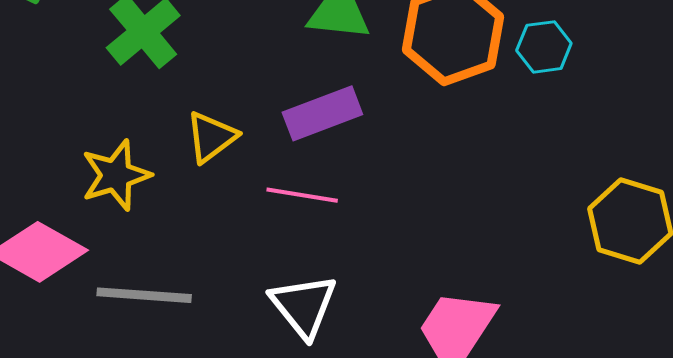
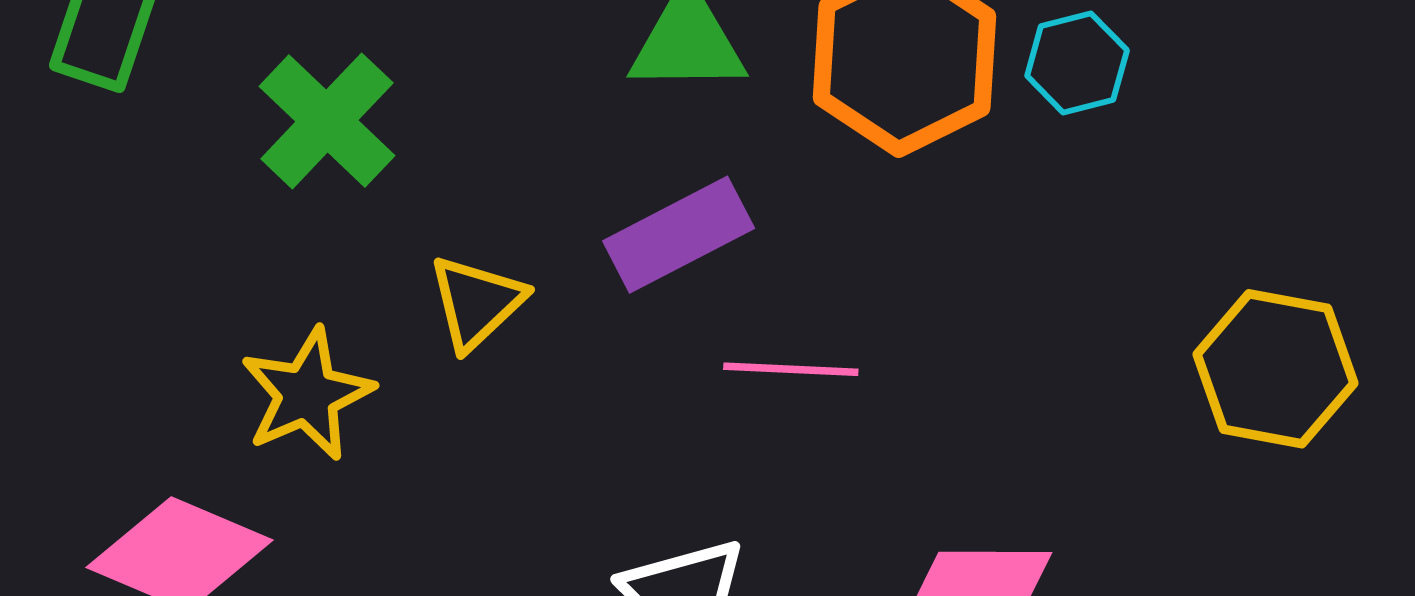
pink line: (302, 195) -> (791, 369), moved

